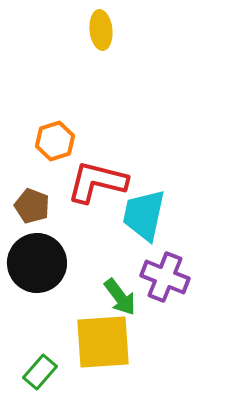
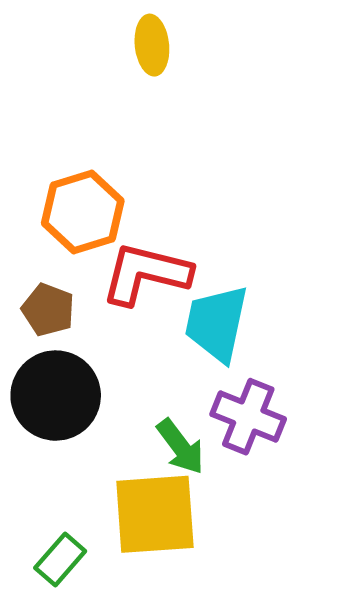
orange hexagon: (55, 141) -> (83, 212), size x1.4

